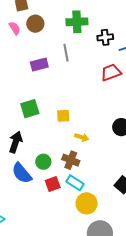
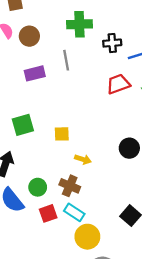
brown circle: (35, 24) -> (29, 36), moved

